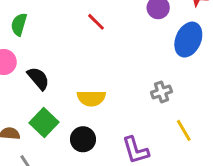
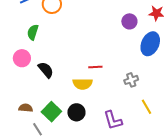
red line: (96, 22) -> (95, 67), moved, turned -48
green square: (44, 122) -> (51, 112), moved

